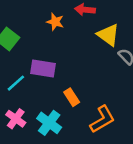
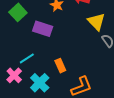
purple rectangle: (43, 68) -> (43, 29), moved
cyan line: (16, 83) -> (27, 58), moved

